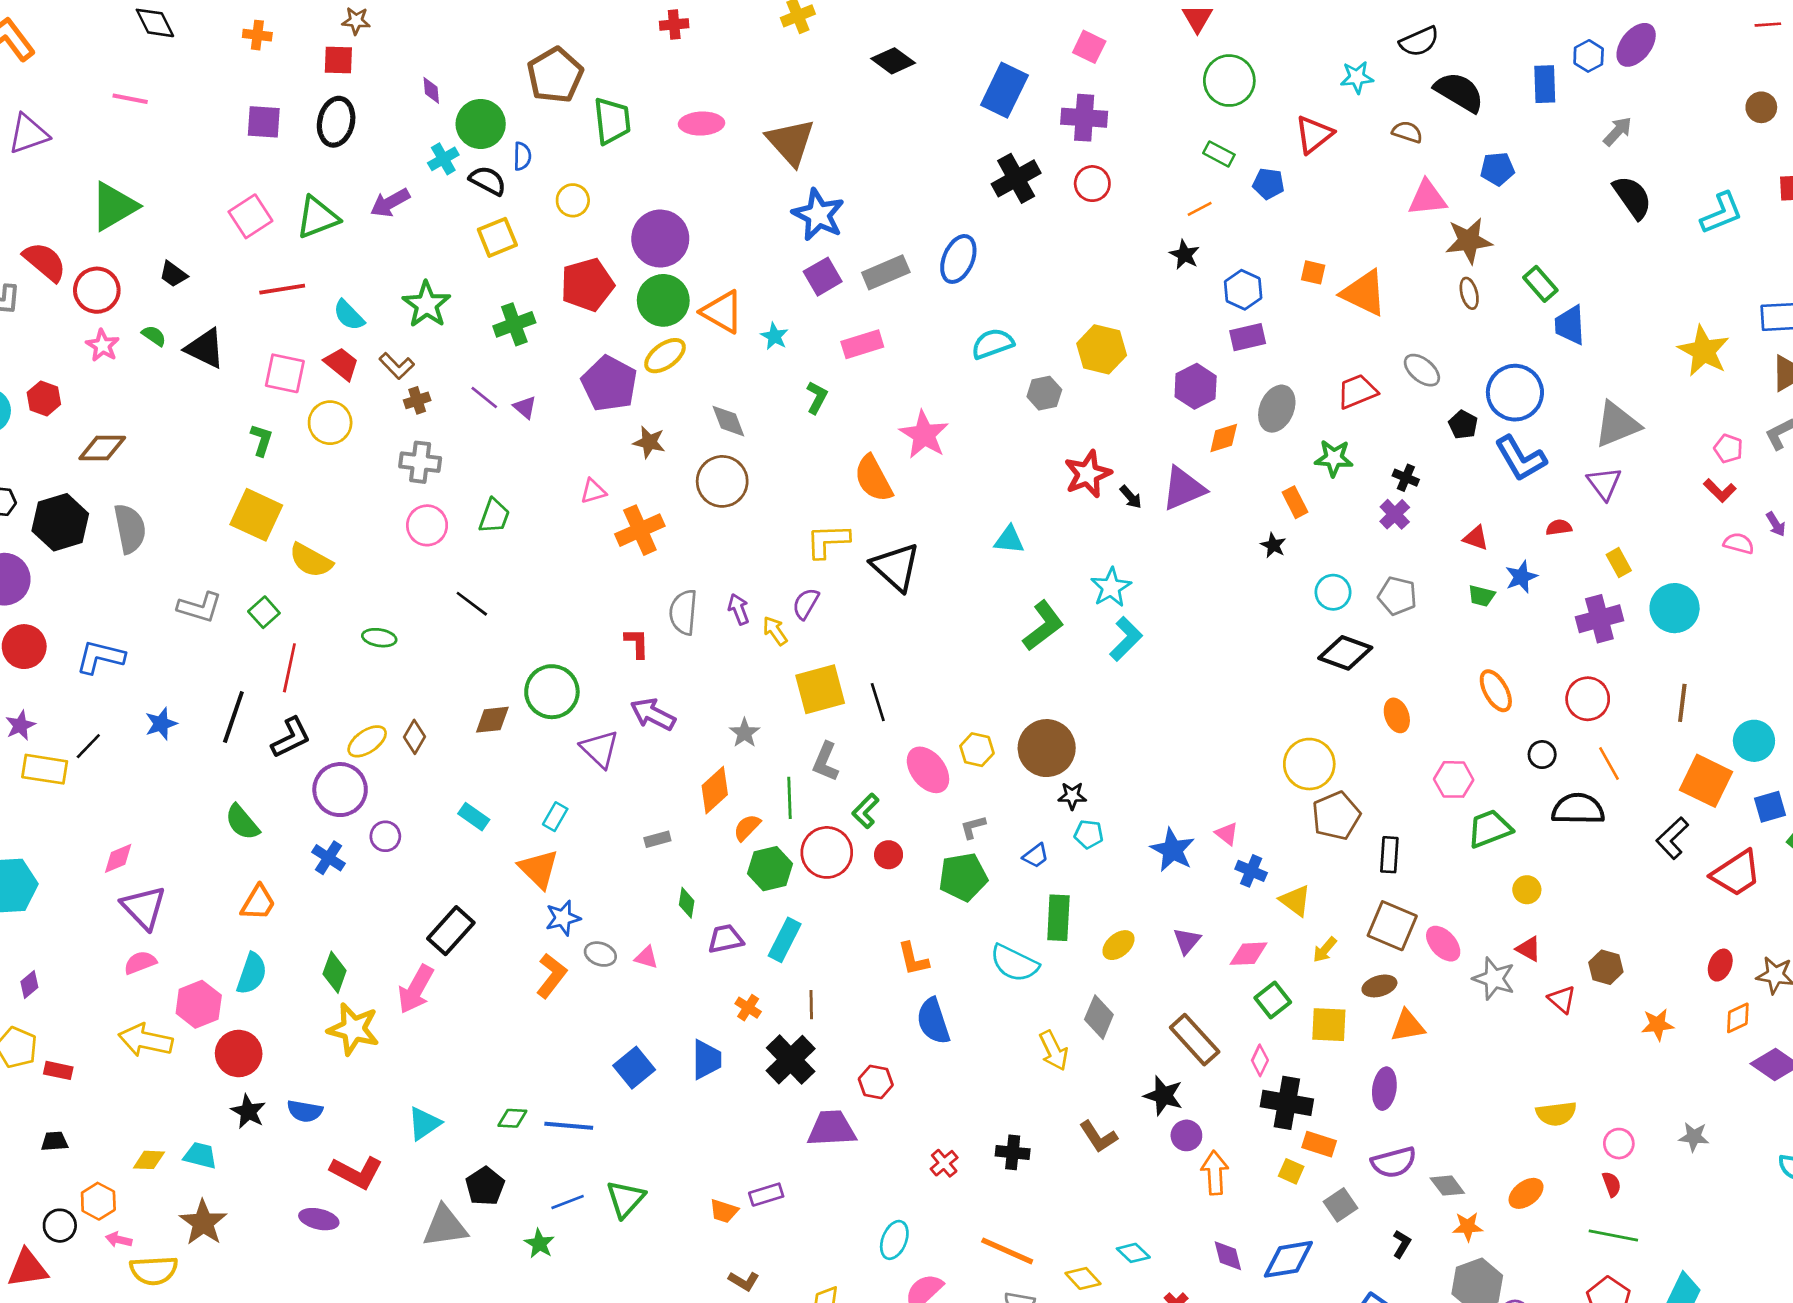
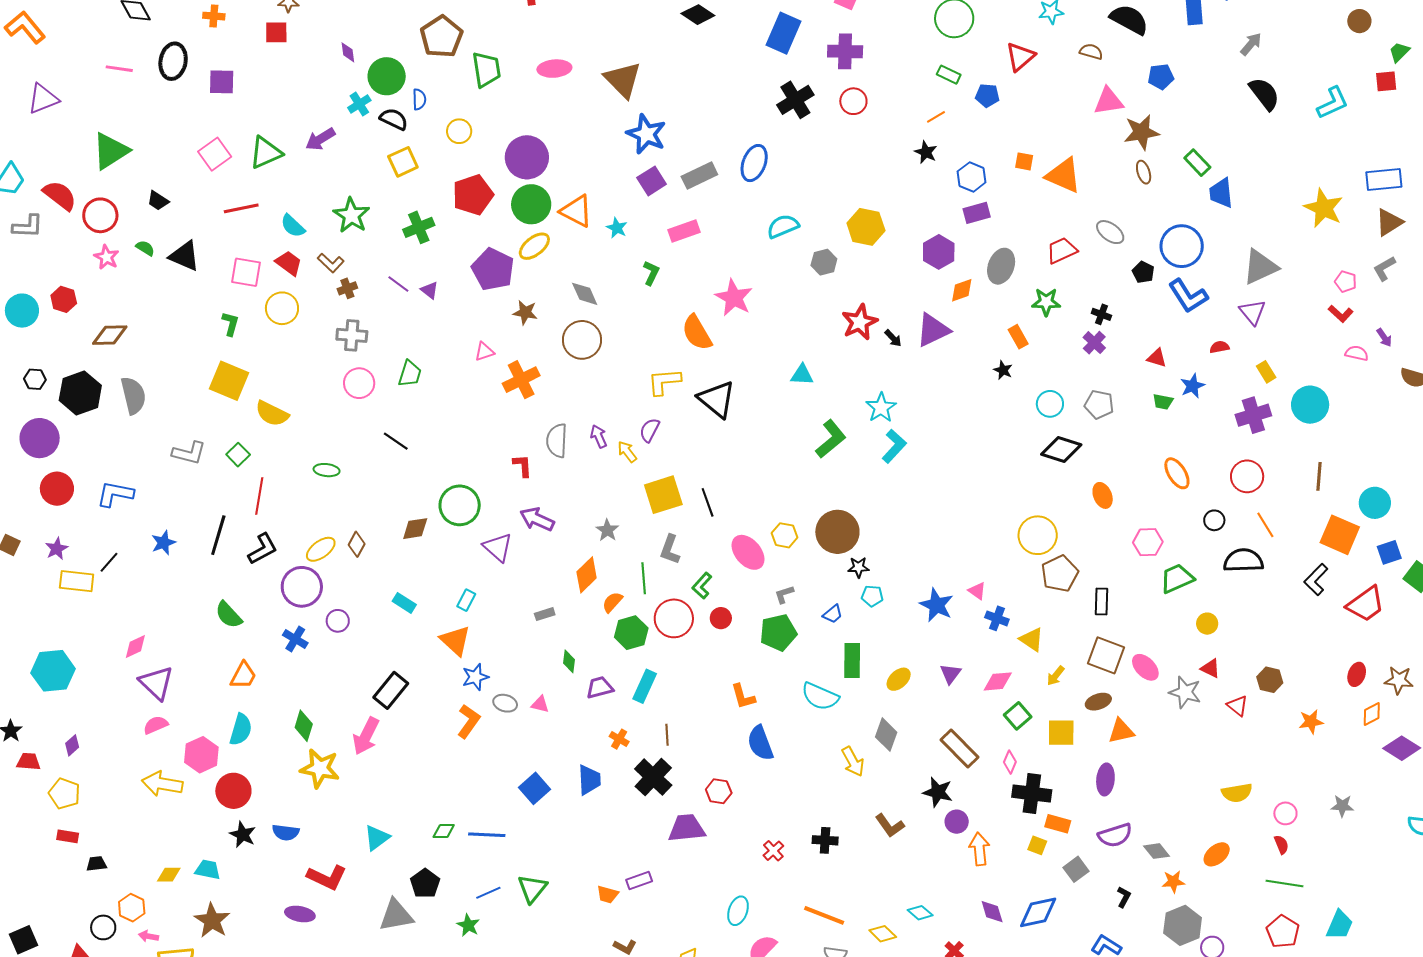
black ellipse: (336, 122) -> (173, 61), moved
red rectangle: (58, 1070) -> (68, 836), moved

